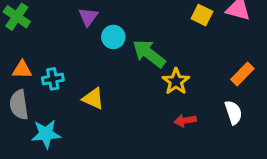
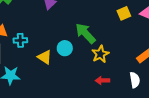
yellow square: (202, 15) -> (124, 13), turned 32
cyan circle: (113, 37) -> (65, 48), moved

